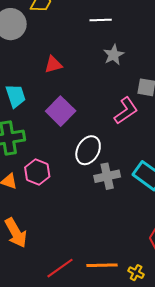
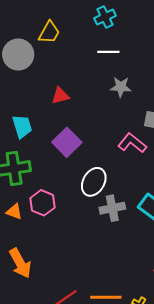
gray star: (114, 55) -> (121, 87), turned 30
pink L-shape: (126, 111) -> (132, 143), turned -108

